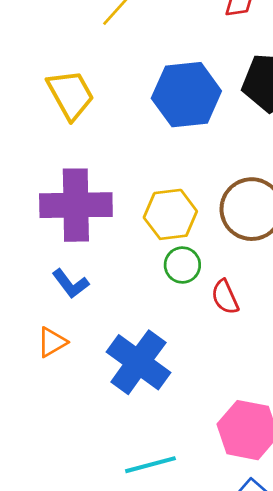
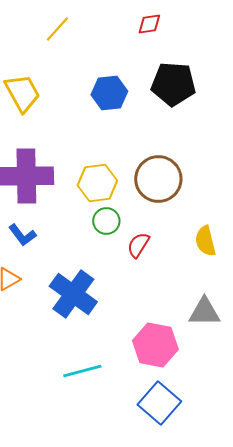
blue hexagon: (186, 95) -> (109, 93), size x0.7
red semicircle: (225, 297) -> (138, 245), turned 56

